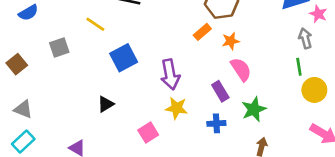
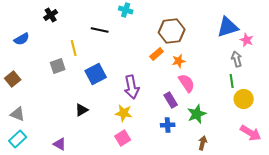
yellow line: (95, 24) -> (74, 48), turned 42
gray square: (59, 47) -> (58, 66), moved
yellow star: (177, 108) -> (124, 113), moved
pink square: (148, 132) -> (123, 138), moved

